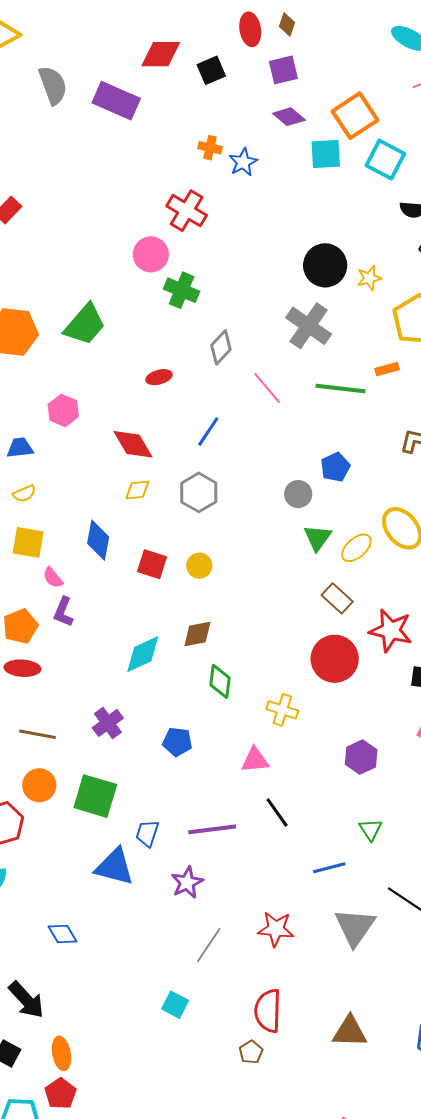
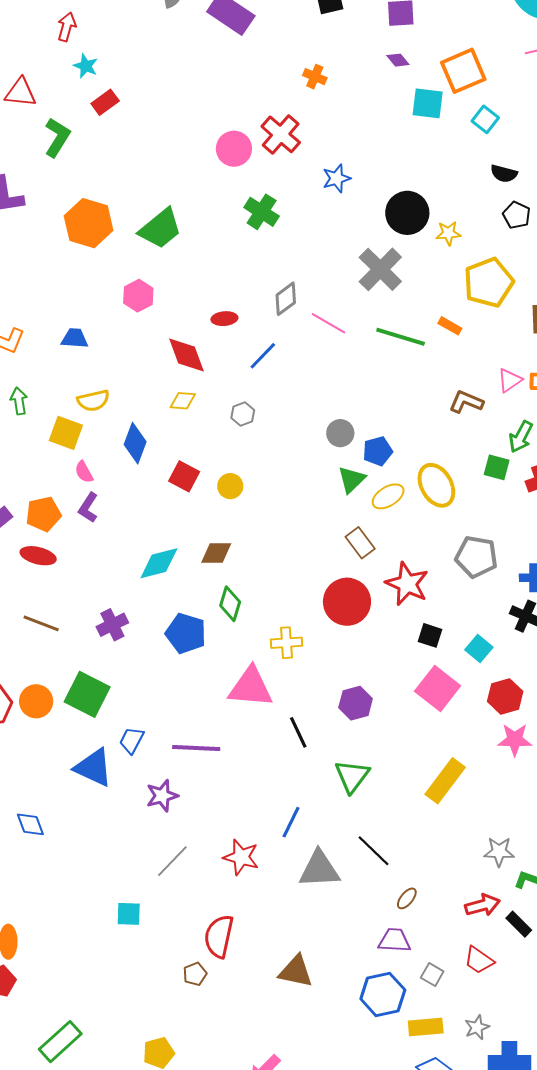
purple diamond: (289, 117) -> (398, 60), size x0.7
cyan square: (385, 160) -> (485, 119), size x0.7
blue star: (243, 162) -> (336, 178), moved
pink circle: (151, 254) -> (234, 149), moved
gray diamond: (221, 347) -> (286, 299), moved
orange rectangle: (387, 369) -> (450, 326), turned 35
red ellipse: (159, 377) -> (224, 319), moved
pink line: (267, 388) -> (329, 323), turned -30
pink hexagon: (63, 410) -> (138, 296), moved
blue pentagon: (335, 467) -> (378, 451), moved
gray hexagon: (199, 492) -> (243, 414), size x0.6
yellow semicircle: (24, 494) -> (93, 401), moved, size x1.4
yellow cross: (282, 710) -> (286, 643), turned -32
blue pentagon: (177, 742) -> (186, 633), moved, size x1.4
pink triangle: (255, 760) -> (251, 687), size x1.6
orange circle: (39, 785) -> (36, 701), moved
black line: (277, 813) -> (298, 732), moved
green triangle: (371, 830) -> (352, 776), size x1.5
blue line: (329, 868) -> (291, 822), moved, turned -60
gray triangle: (355, 927) -> (319, 869), turned 42
cyan square: (175, 1005) -> (129, 914), turned -36

